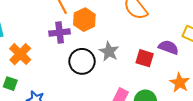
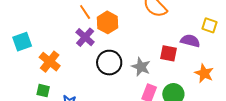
purple cross: (60, 32) -> (85, 37), turned -36
gray star: (109, 51) -> (141, 67), moved

